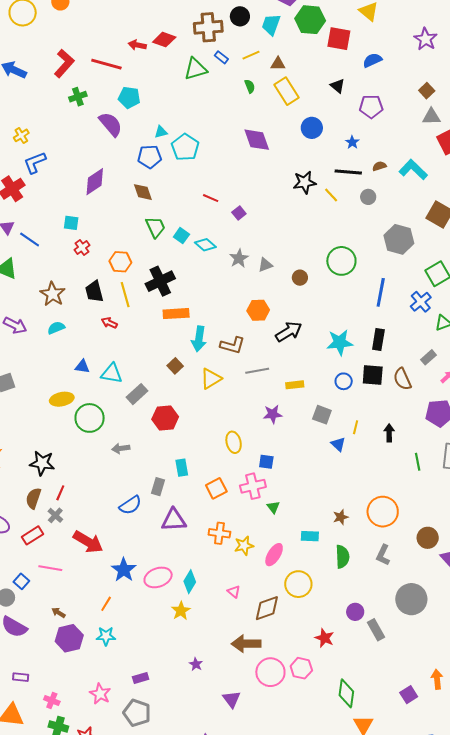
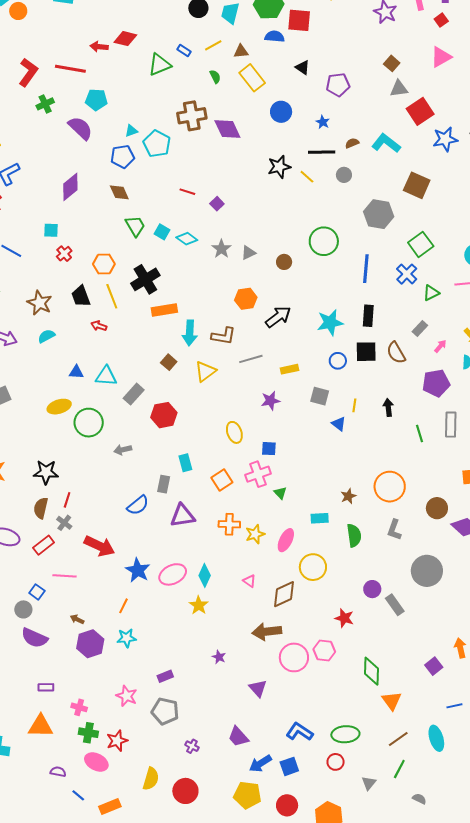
brown cross: (208, 27) -> (192, 116), moved
blue semicircle: (372, 60) -> (275, 37), moved, turned 36

